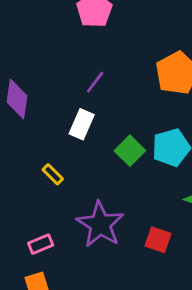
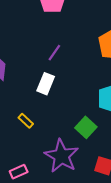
green square: (130, 151) -> (86, 127), moved

